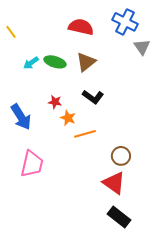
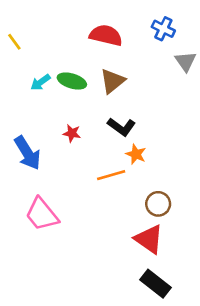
blue cross: (125, 22) -> (163, 29), size x0.7
orange star: (68, 118) -> (136, 154), moved
pink trapezoid: (32, 164) -> (42, 214), turned 128

